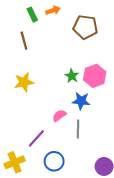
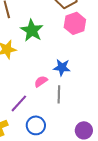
green star: (72, 76) -> (32, 30), moved, size x1.6
pink hexagon: (95, 76) -> (75, 23), moved

